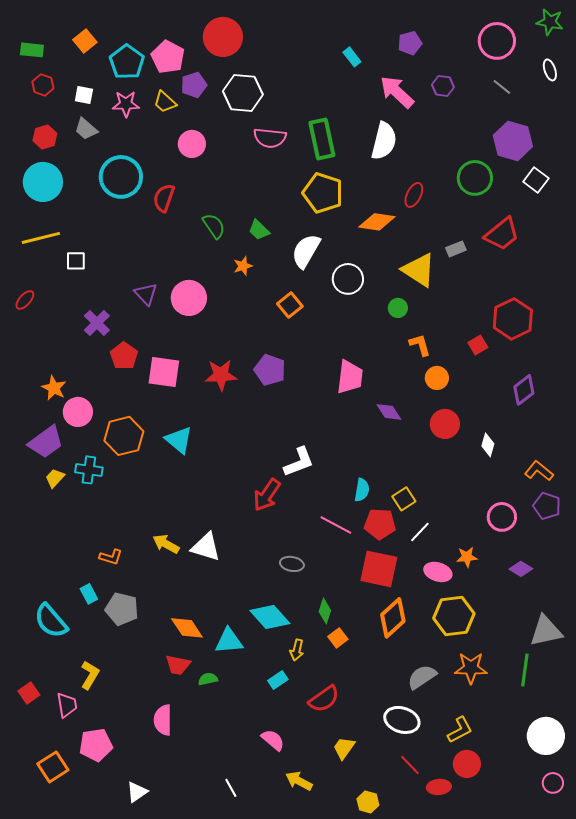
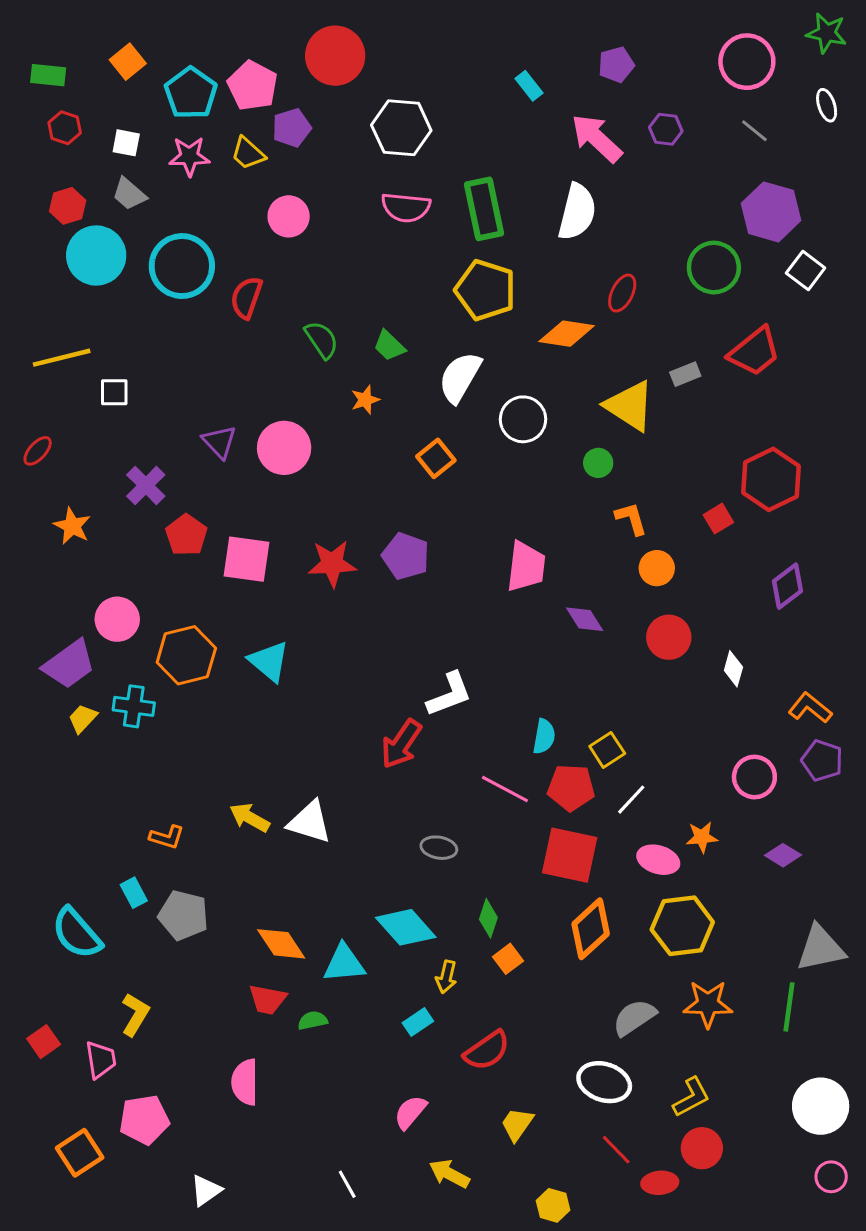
white hexagon: (243, 93) -> (401, 128), moved
cyan circle: (43, 182) -> (96, 255), moved
orange star: (54, 388) -> (72, 526), moved
pink semicircle: (273, 740) -> (410, 1112), turned -90

